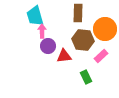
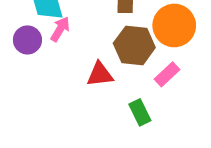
pink arrow: (42, 31) -> (60, 29), turned 32
purple circle: (48, 46) -> (27, 40), moved

